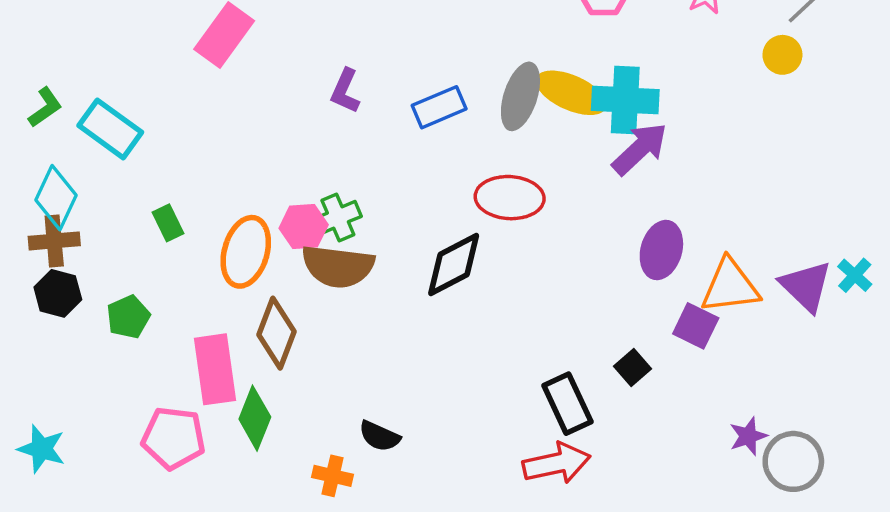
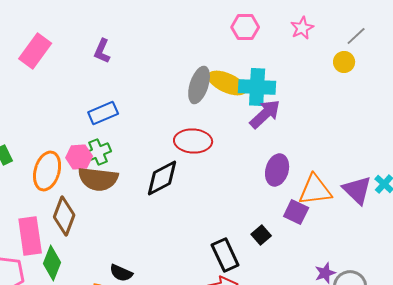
purple L-shape: (345, 91) -> (102, 51), moved
blue rectangle: (439, 107) -> (103, 113), moved

